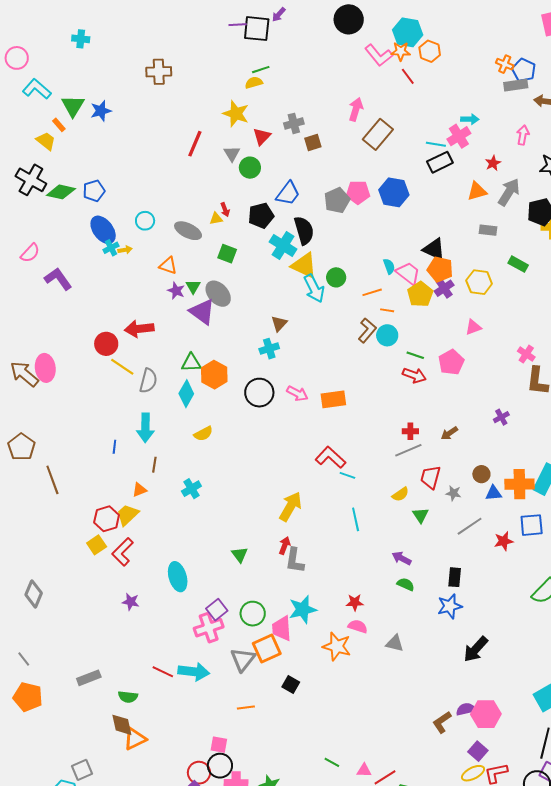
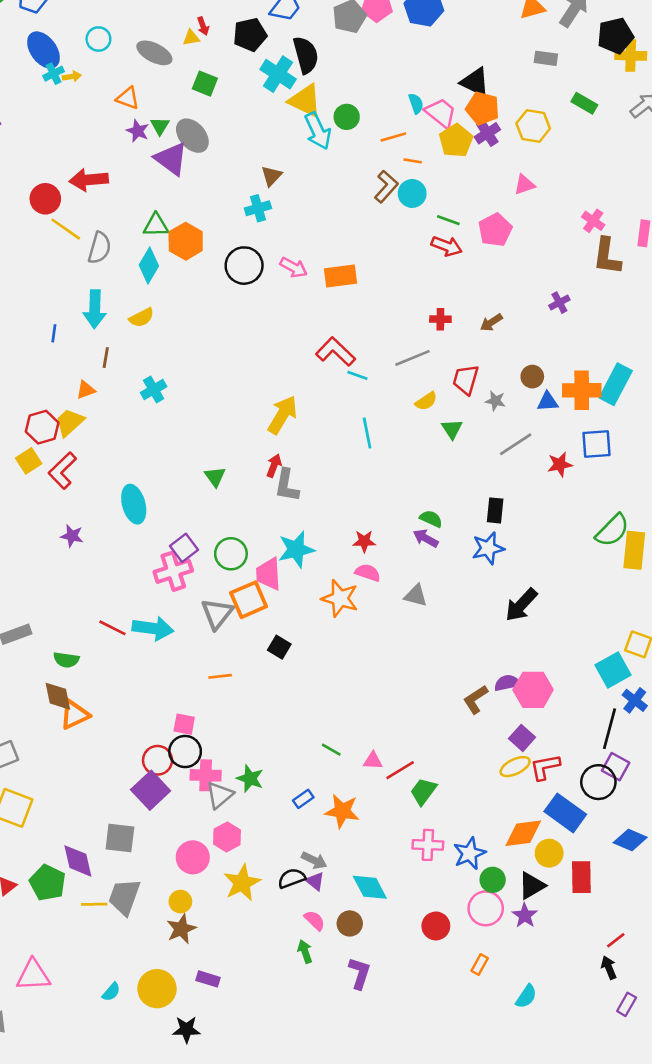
yellow semicircle: (203, 434) -> (142, 318), moved
gray line: (408, 450) -> (412, 358), moved
purple arrow: (402, 558) -> (426, 538), moved

